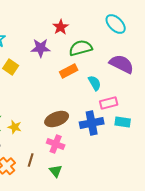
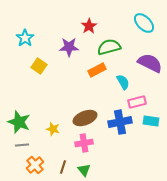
yellow star: (15, 127) -> (53, 129), moved
pink cross: (56, 144) -> (84, 143), turned -30
brown line: (31, 160) -> (63, 167), moved

